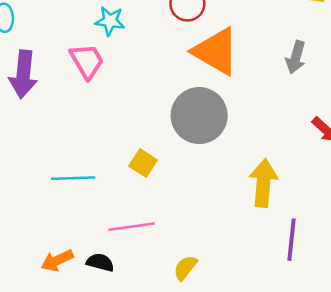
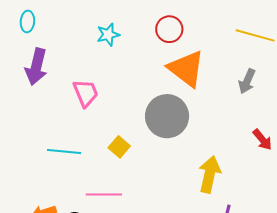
cyan star: (110, 21) -> (108, 35), turned -30
pink trapezoid: (87, 61) -> (86, 93), moved

